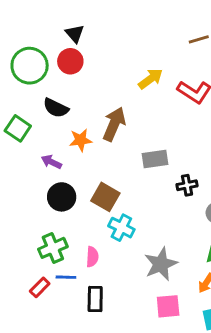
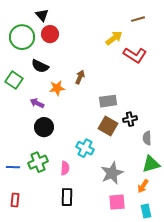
black triangle: (75, 34) -> (42, 15), moved
yellow arrow: (151, 79) -> (114, 38), moved
brown arrow: (114, 124) -> (80, 77), size x0.6
brown square: (105, 197) -> (108, 126), moved
blue line: (66, 277) -> (13, 167), moved
red rectangle: (40, 287) -> (15, 200), moved, turned -40

